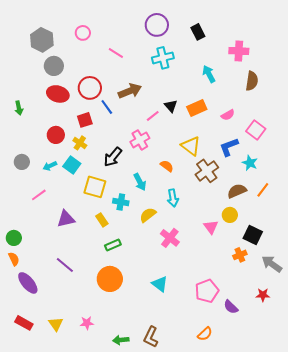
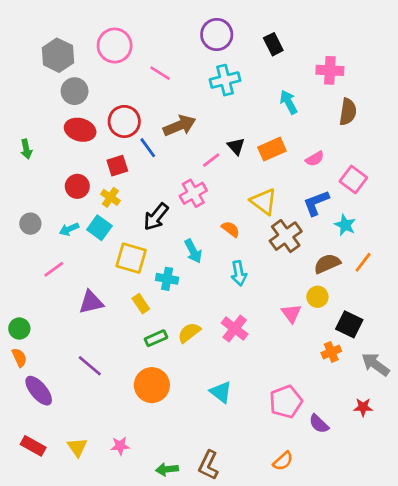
pink circle: (83, 33) -> (115, 46), size x1.6
yellow semicircle: (148, 215) -> (189, 333), moved

